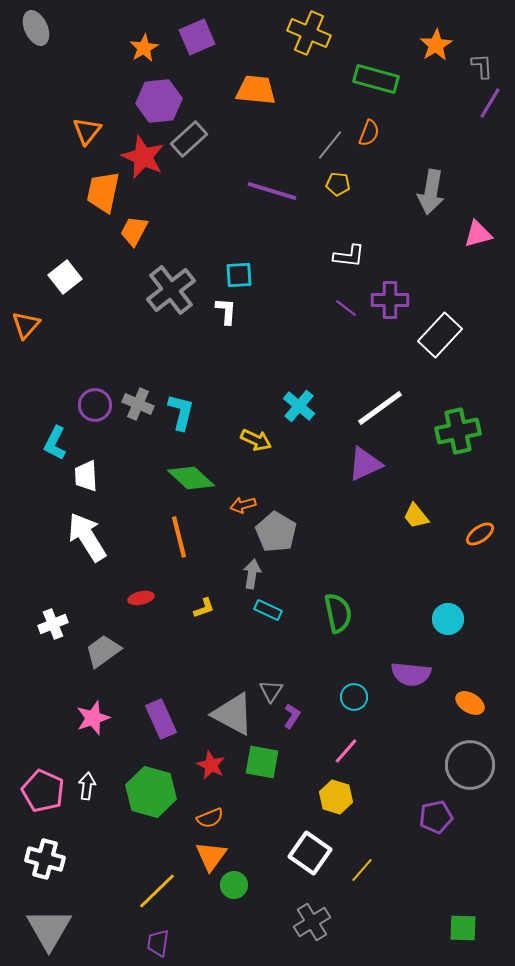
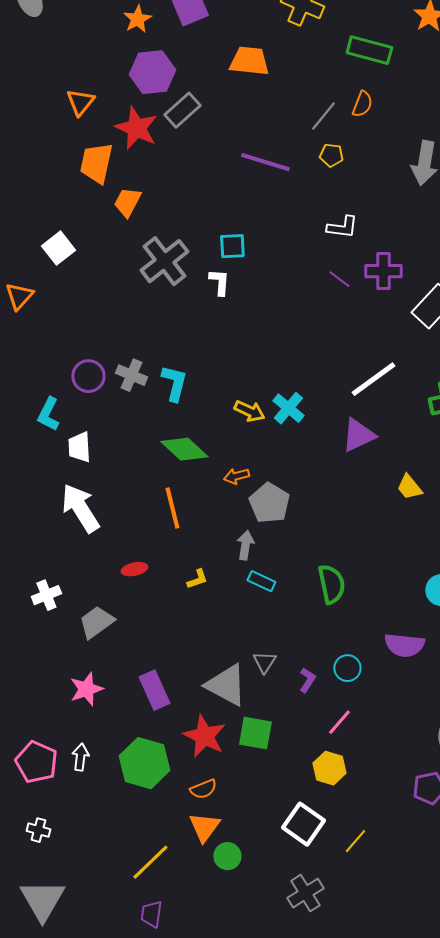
cyan cross: (299, 406) -> (288, 408), moved
purple L-shape: (292, 716) -> (307, 680), moved
red star: (211, 765) -> (204, 736), size x1.5
white cross: (45, 859) -> (38, 830), size x0.6

